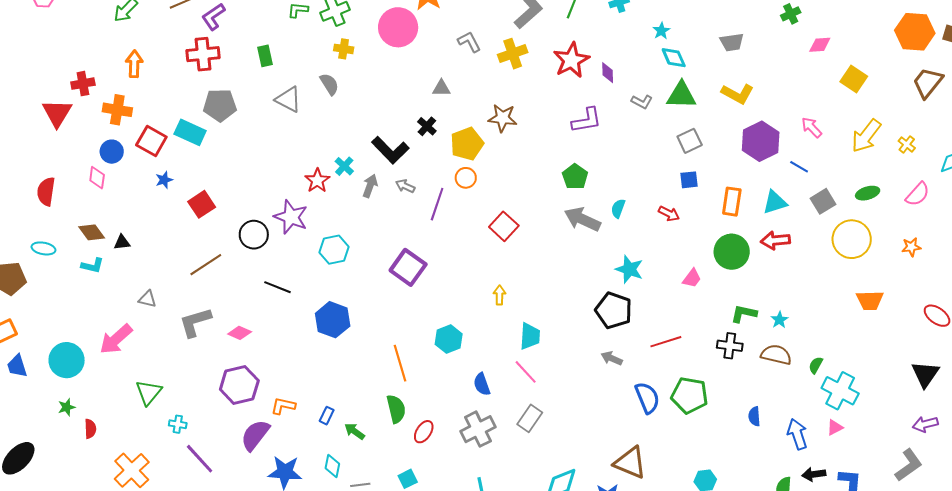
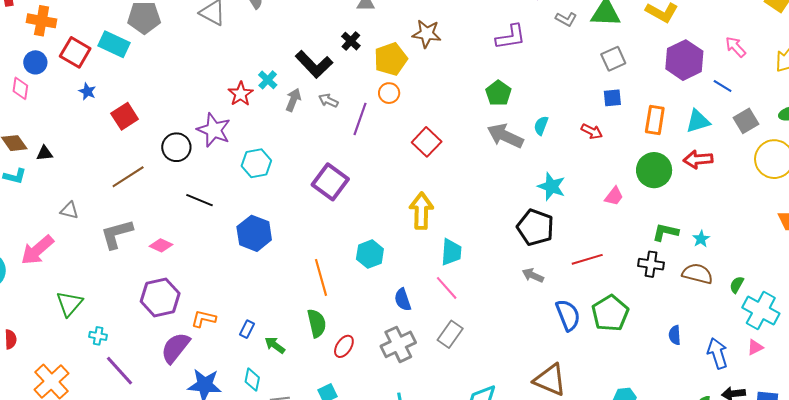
blue star: (164, 180) -> (87, 91), turned -30
yellow arrow: (499, 295) -> (421, 211), size x1.8
green pentagon: (690, 395) -> (610, 313), turned 30

